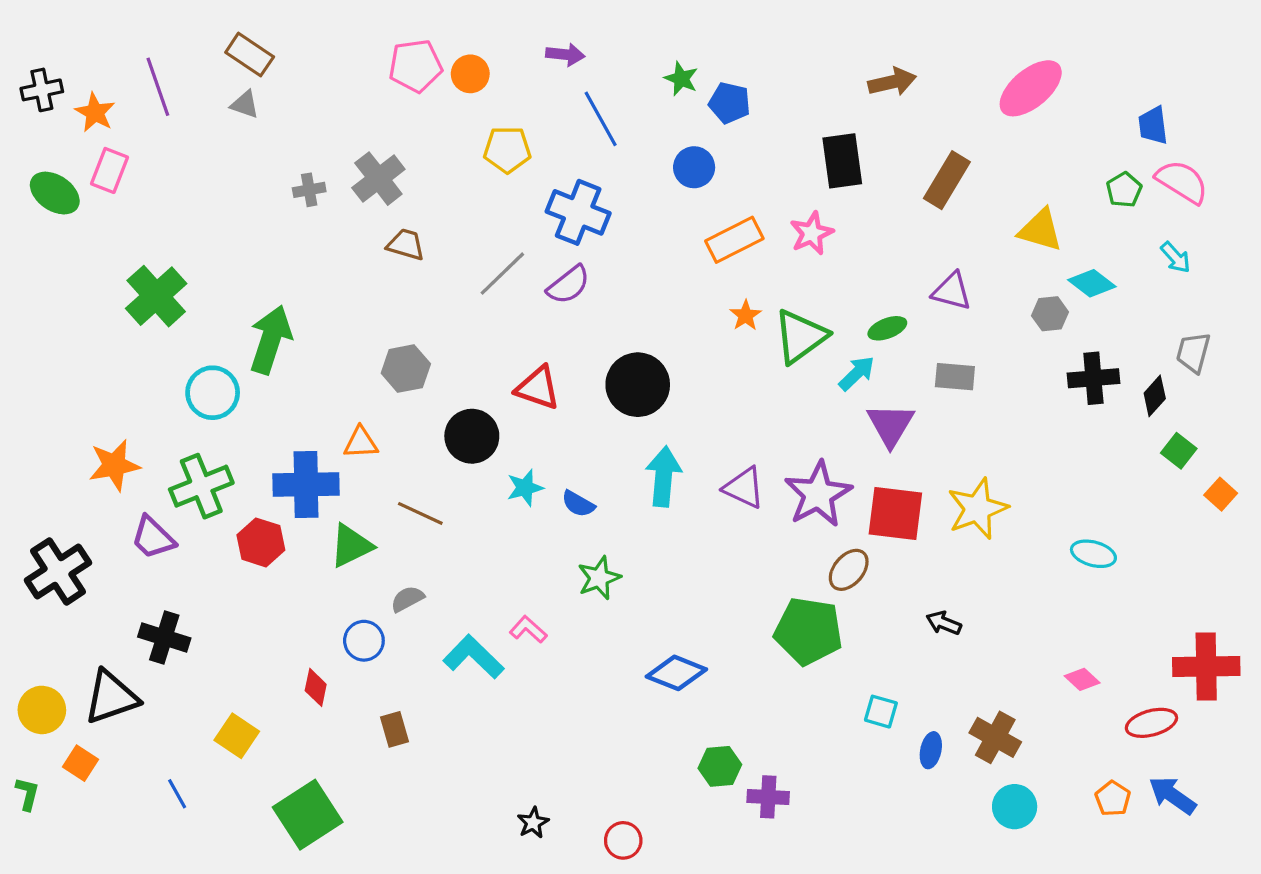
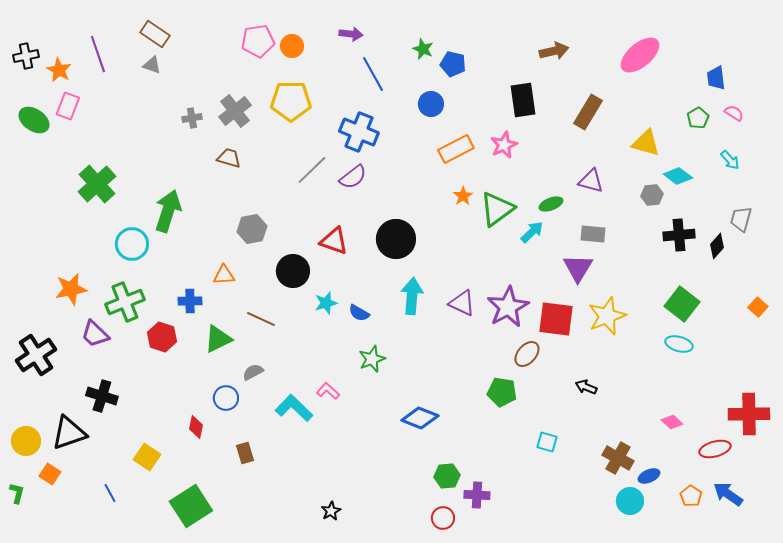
yellow pentagon: (507, 150) -> (291, 101), moved, size x1.4
pink semicircle: (1182, 182) -> (734, 113), size x0.6
brown trapezoid: (406, 245) -> (229, 158), moved
purple triangle: (891, 425) -> (578, 268), moved
green square: (1179, 451) -> (682, 304), moved, size x1.6
blue cross: (306, 485) -> (190, 301), size x0.6
green pentagon: (808, 631) -> (502, 392), size x0.7
blue ellipse: (931, 750) -> (649, 476), moved, turned 55
red circle: (623, 840) -> (443, 518), moved

